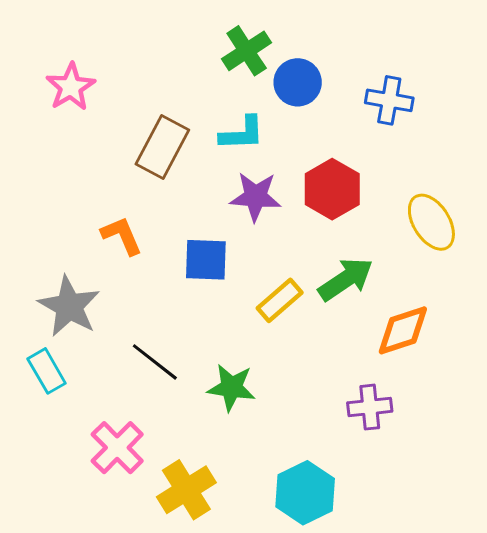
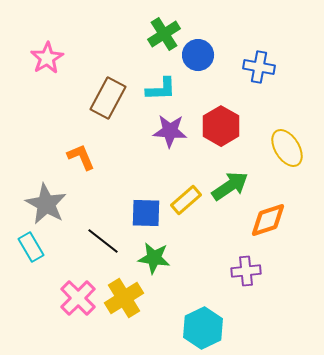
blue square: (206, 260) -> (146, 213), moved
yellow cross: (186, 490) -> (124, 298), moved

